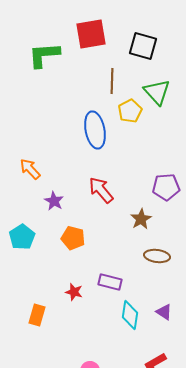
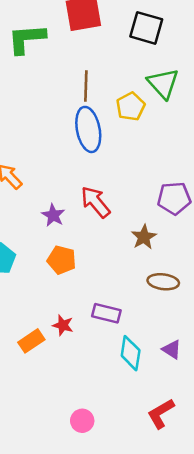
brown line: (112, 81) -> (86, 86), moved
purple star: (54, 201) -> (53, 215), moved
orange rectangle: (37, 315) -> (31, 341), moved, turned 40

